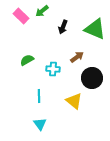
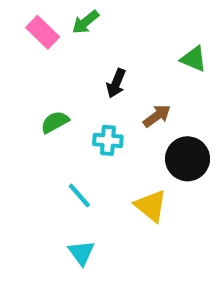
black arrow: (63, 27) -> (116, 83), moved
green triangle: (95, 29) -> (194, 59), size x0.6
cyan line: (39, 96) -> (79, 196), turned -40

